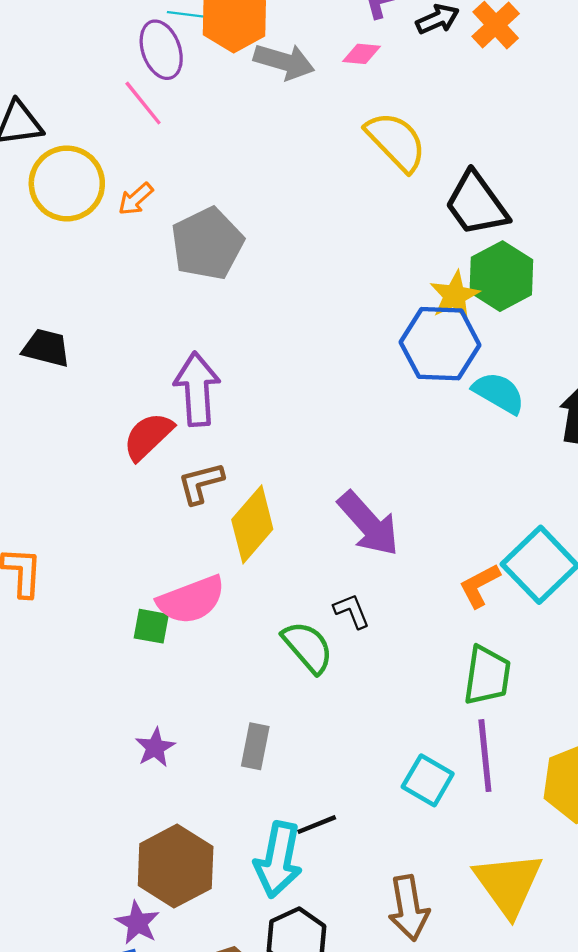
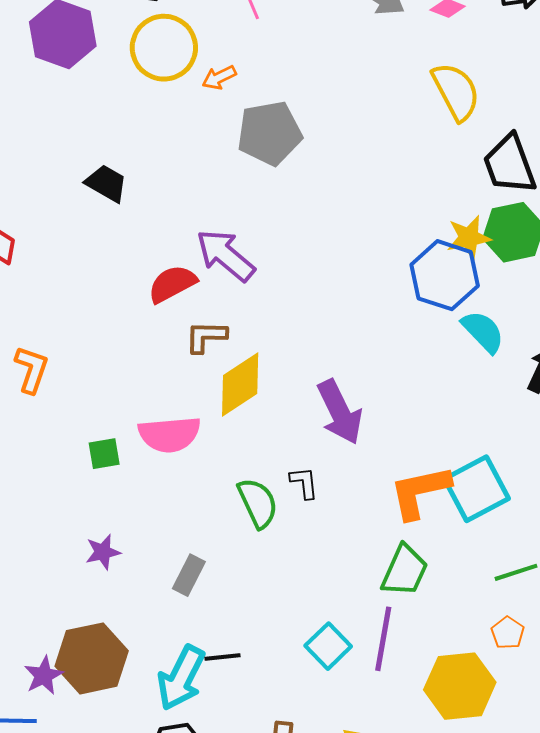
purple arrow: (197, 389) -> (226, 255), turned -62
orange L-shape: (480, 585) -> (420, 492), size x1.6
green square: (151, 626) -> (104, 454), moved, turned -36
purple star: (138, 923) -> (44, 676), moved

